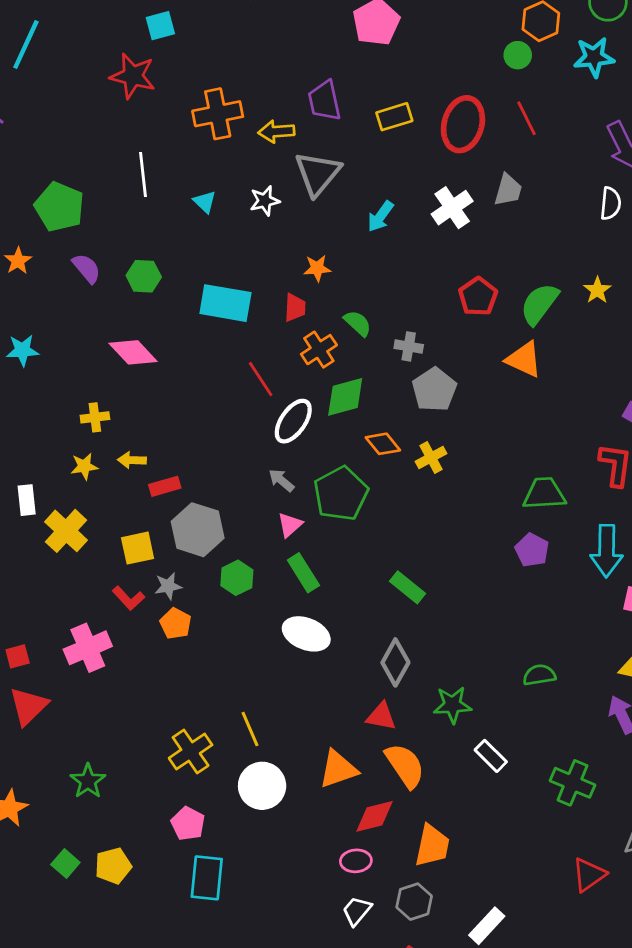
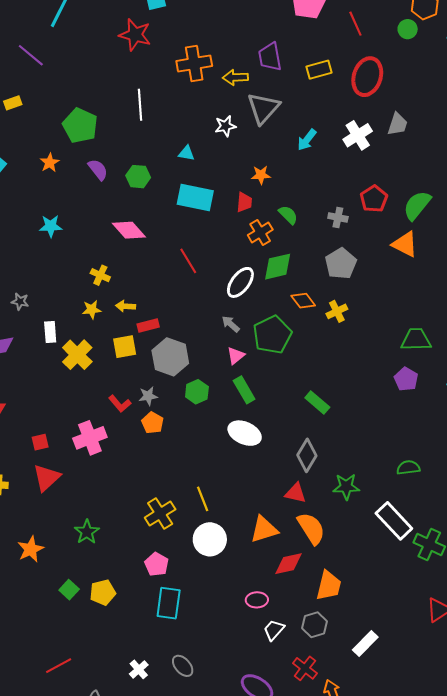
red line: (526, 118) -> (355, 24), moved
cyan triangle: (205, 202) -> (187, 153), moved, turned -36
gray cross: (409, 346) -> (338, 217), moved
red line: (261, 379) -> (188, 261), moved
yellow cross: (95, 417) -> (100, 275), turned 30
yellow square: (138, 548) -> (125, 347), moved
white rectangle: (491, 756) -> (394, 521), moved, size x1.6
pink ellipse: (356, 861) -> (257, 600), moved

